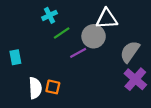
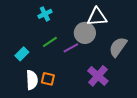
green line: (62, 33) -> (50, 42), moved
cyan rectangle: (15, 57) -> (22, 54), moved, turned 56
purple cross: (135, 79) -> (98, 76), moved

